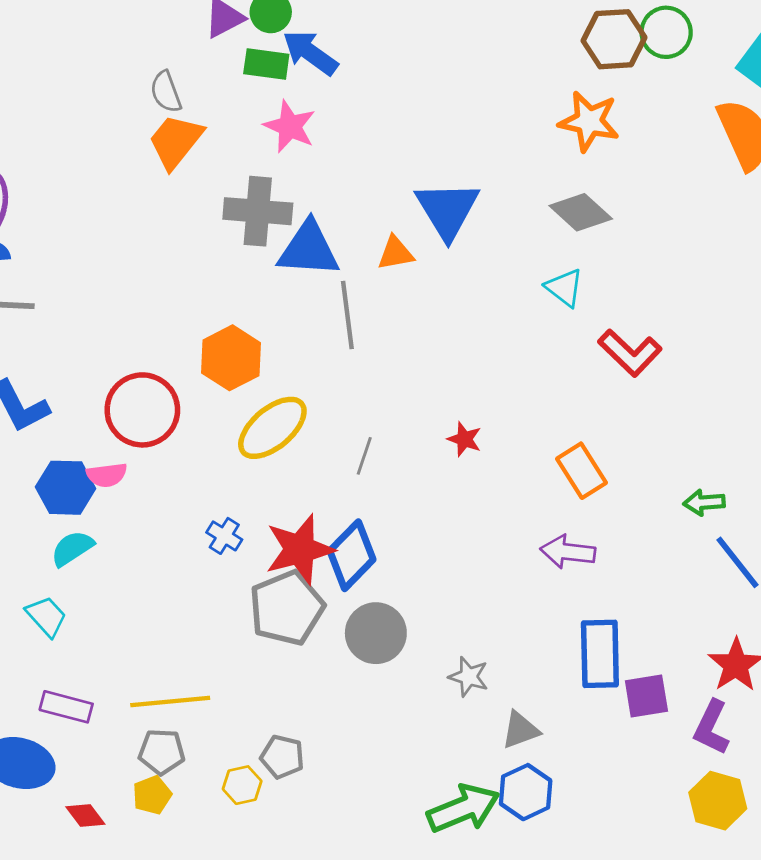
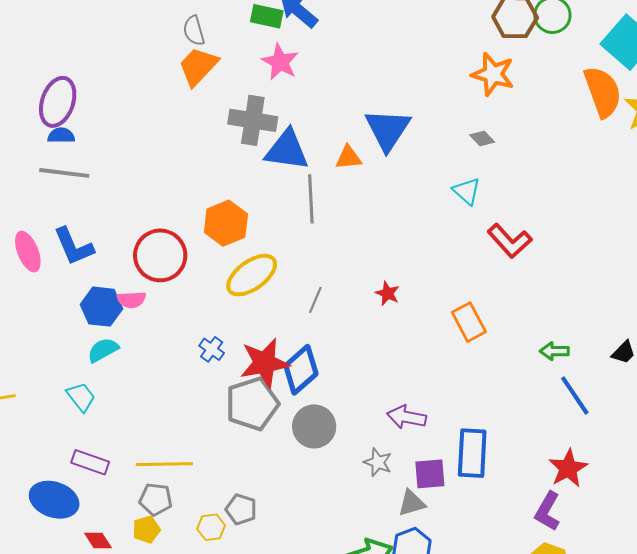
gray diamond: (581, 212) -> (482, 138), size x0.6
purple arrow: (568, 552) -> (407, 417), moved
purple square: (646, 696) -> (430, 474), moved

